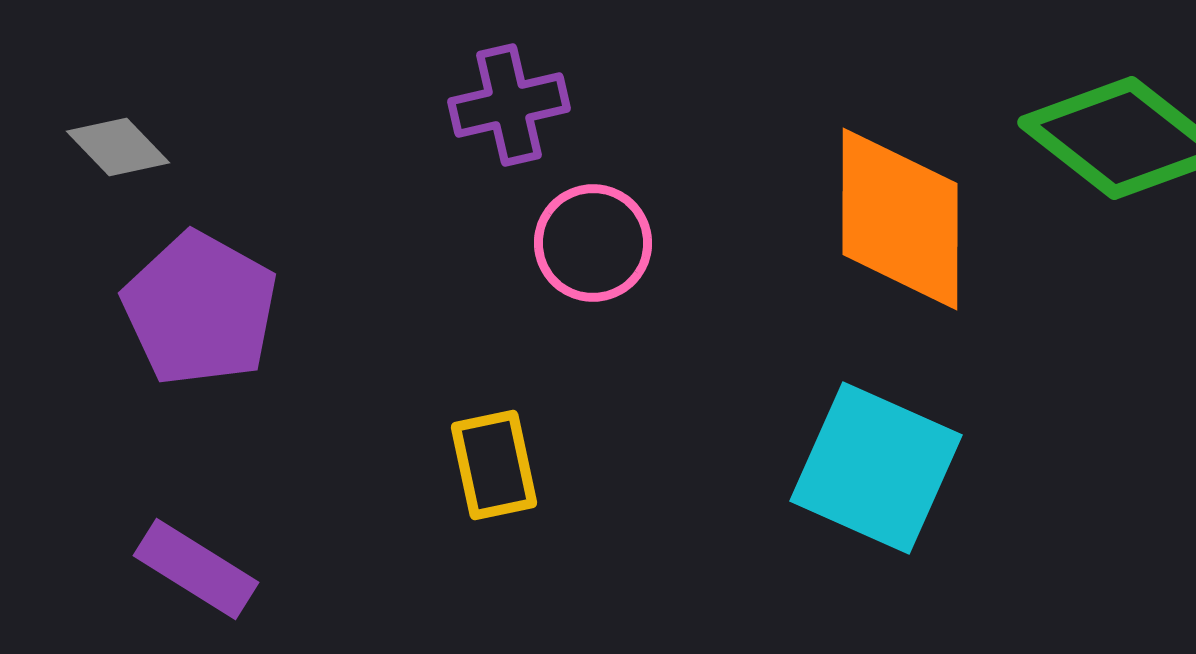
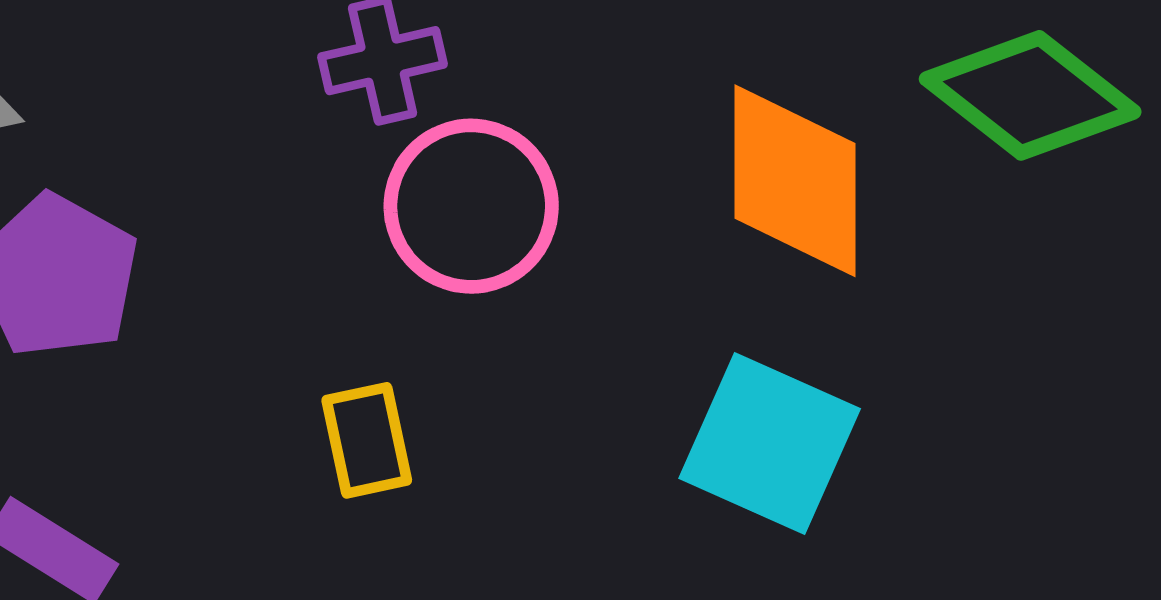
pink circle: (593, 243) -> (471, 206), size x1.4

